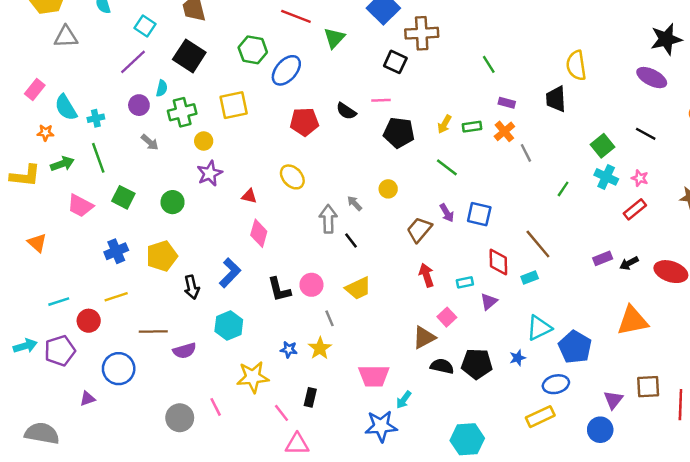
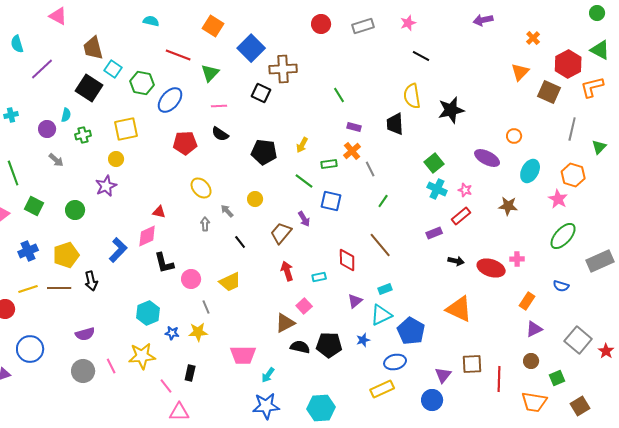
cyan square: (145, 26) -> (113, 69), moved
black star: (666, 39) -> (451, 110), moved
purple line: (133, 62) -> (42, 69), moved
purple ellipse: (652, 78) -> (487, 158), moved
pink line: (381, 100) -> (219, 106), moved
green cross: (182, 112) -> (83, 135), size x0.7
cyan cross: (96, 118) -> (11, 115), moved
green rectangle: (472, 127) -> (329, 164), moved
black line: (646, 134) -> (421, 56), moved
yellow circle: (204, 141) -> (116, 159), moved
yellow ellipse: (292, 177) -> (201, 188), moved
green line: (563, 189) -> (383, 201), moved
red triangle: (249, 196) -> (159, 212), moved
blue square: (479, 214) -> (331, 201), moved
gray arrow: (328, 219) -> (205, 224), size x0.6
pink diamond: (259, 233) -> (147, 236), turned 50
black line: (351, 240) -> (240, 242), moved
purple rectangle: (603, 258) -> (434, 233), moved
black arrow: (629, 263) -> (456, 261), turned -140
blue L-shape: (230, 273) -> (118, 250), moved
cyan rectangle: (530, 278) -> (385, 289), moved
black L-shape: (279, 290) -> (164, 263), moved
purple triangle: (489, 302) -> (355, 301), moved
orange triangle: (633, 321) -> (459, 309), turned 36
cyan hexagon: (229, 325) -> (148, 313), moved
brown line: (153, 331) -> (59, 288), moved
yellow star: (320, 348) -> (198, 332), turned 30
pink line: (216, 407) -> (111, 366), moved
gray circle: (180, 418) -> (83, 371), moved
blue star: (381, 426) -> (266, 406), moved

